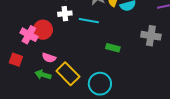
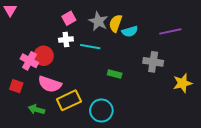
pink semicircle: (49, 58) -> (50, 84), size x1.6
yellow rectangle: (68, 74) -> (69, 100), turned -70
green arrow: (43, 75) -> (36, 109), moved

